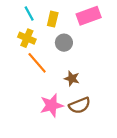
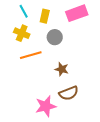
orange line: (37, 63) -> (31, 55), turned -65
pink star: (52, 105) -> (46, 106), moved

